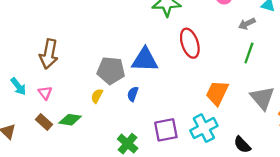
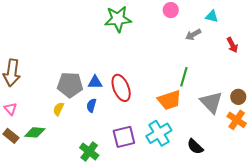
red ellipse: (190, 43) -> (121, 88), moved
green line: (249, 53) -> (184, 77), moved
blue triangle: (145, 60) -> (95, 82), moved, size x0.6
orange trapezoid: (217, 93) -> (169, 100), turned -130

